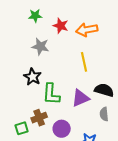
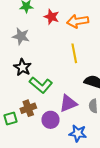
gray star: (40, 46) -> (21, 36), moved
green L-shape: (51, 94) -> (41, 85), turned -55
purple triangle: (80, 98) -> (68, 103), moved

